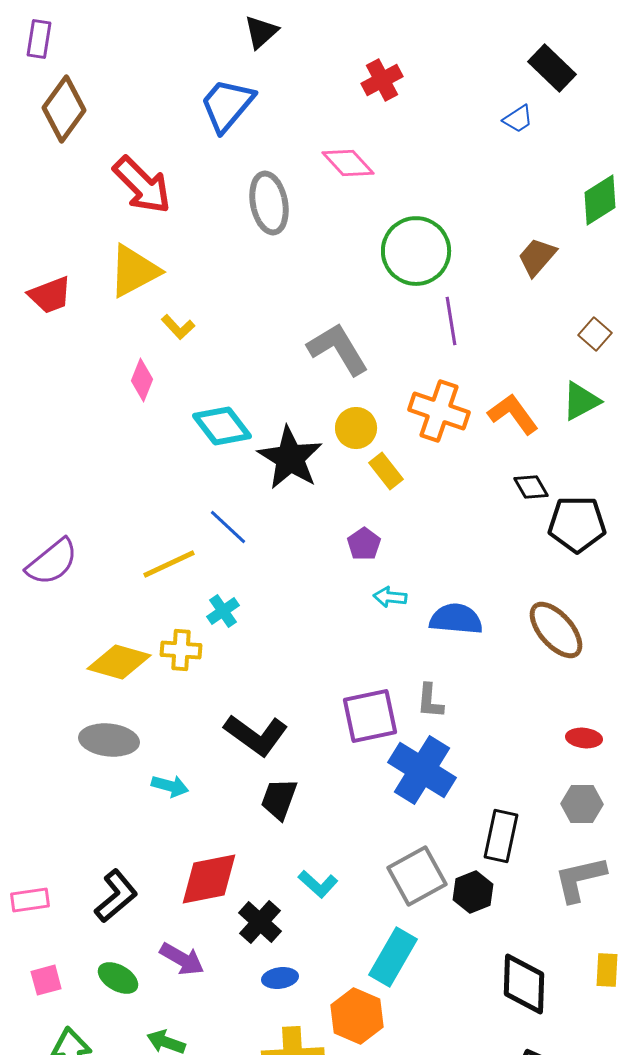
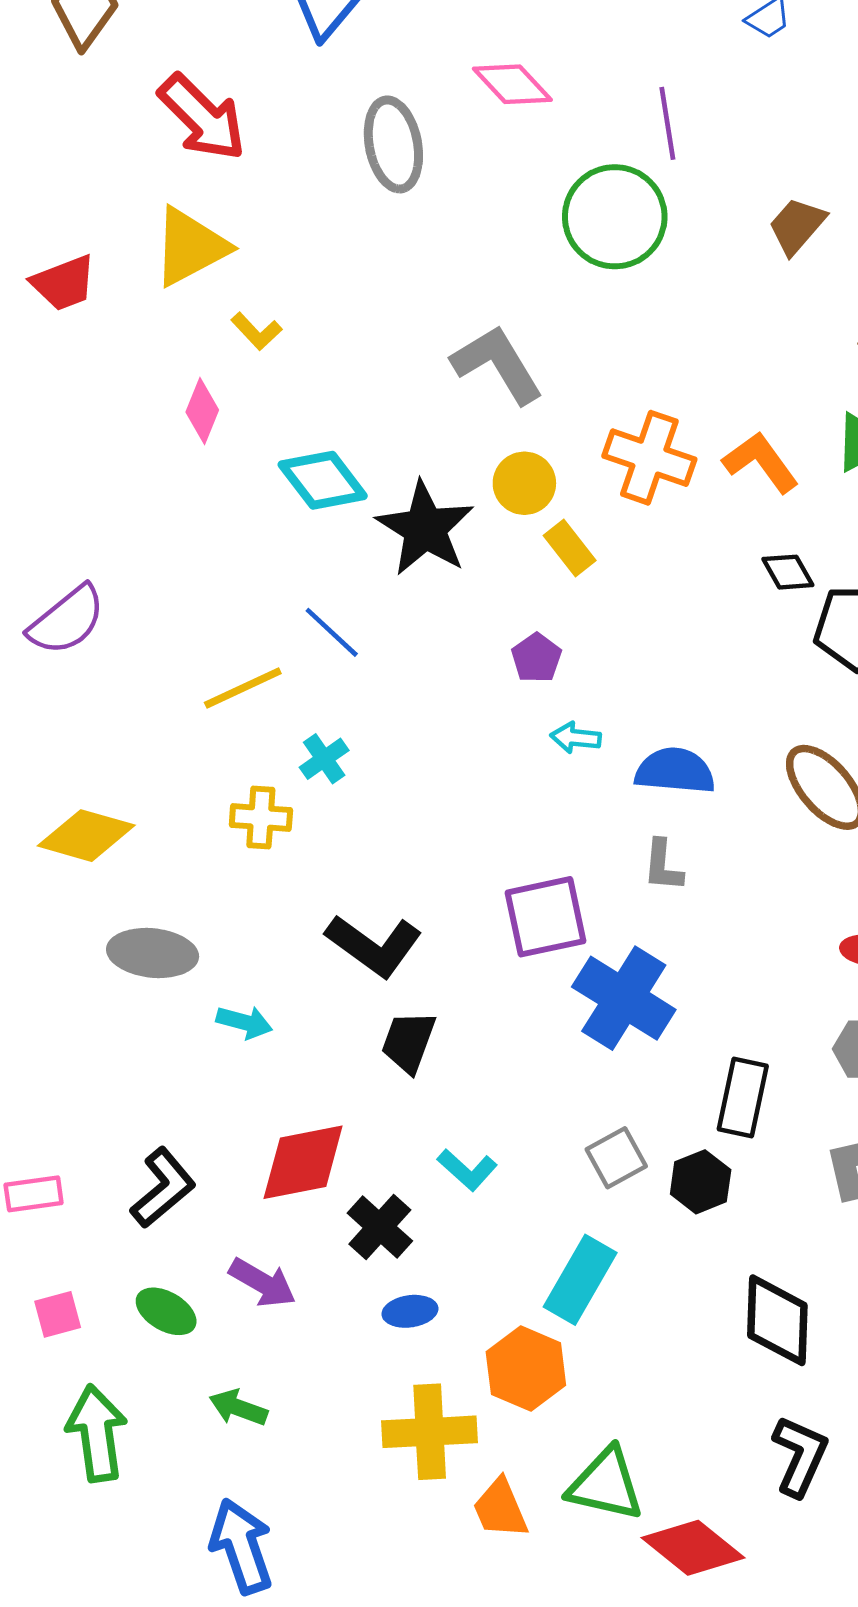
purple line: (451, 321) -> (667, 123), moved
purple semicircle: (52, 562) -> (67, 620), moved
yellow diamond: (119, 662) -> (86, 836), moved
gray L-shape: (430, 701) -> (663, 866), moved
gray square: (417, 876) -> (616, 1158), size x0.7

